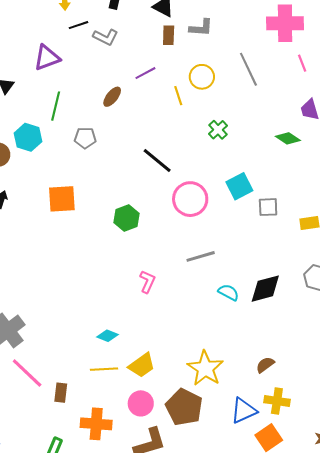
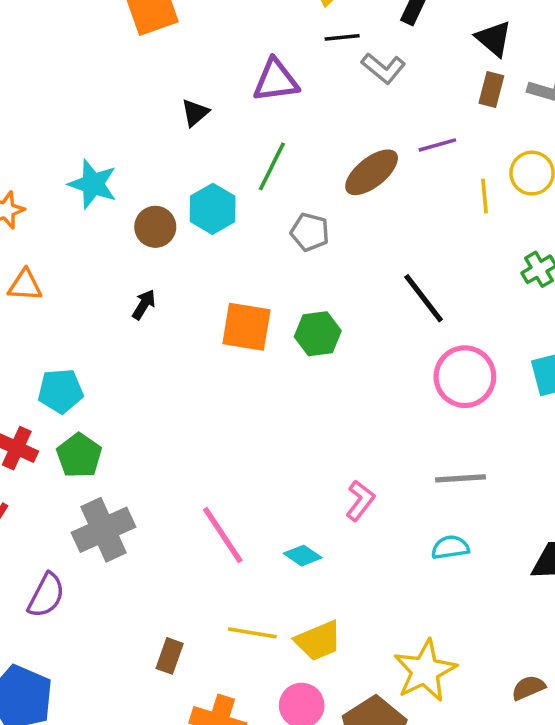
brown ellipse: (112, 97) -> (372, 172), size x1.5
green hexagon: (126, 218) -> (318, 334), moved
cyan semicircle: (228, 292) -> (450, 547), moved, turned -50
cyan diamond: (107, 336) -> (303, 556), moved
pink line: (27, 373) -> (223, 535), moved

